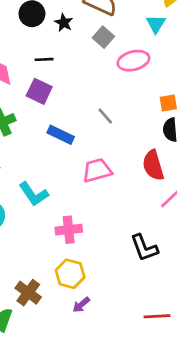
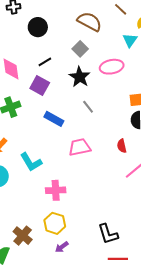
black star: (64, 23) -> (80, 77), moved, size x1.5
gray square: (103, 37) -> (80, 49), moved
black line: (44, 59) -> (45, 62), turned -32
red semicircle: (153, 165) -> (122, 146), size x0.6
black L-shape: (144, 248) -> (108, 234), moved

